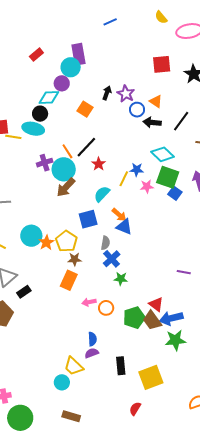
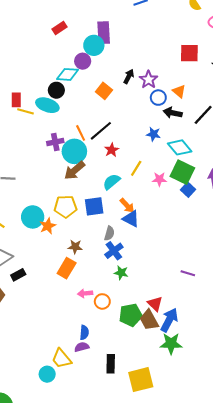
blue star: (137, 170) -> (153, 134), moved
yellow pentagon: (66, 241) -> (65, 207), moved, turned 30
blue arrow: (171, 318) -> (169, 320), turned 125

